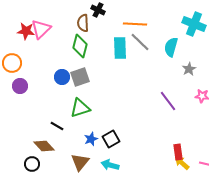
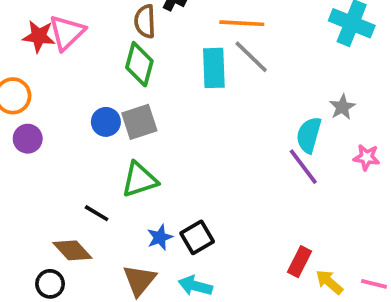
cyan semicircle: (171, 47) -> (309, 135), moved
red rectangle: (178, 152) -> (300, 262), moved, turned 35

